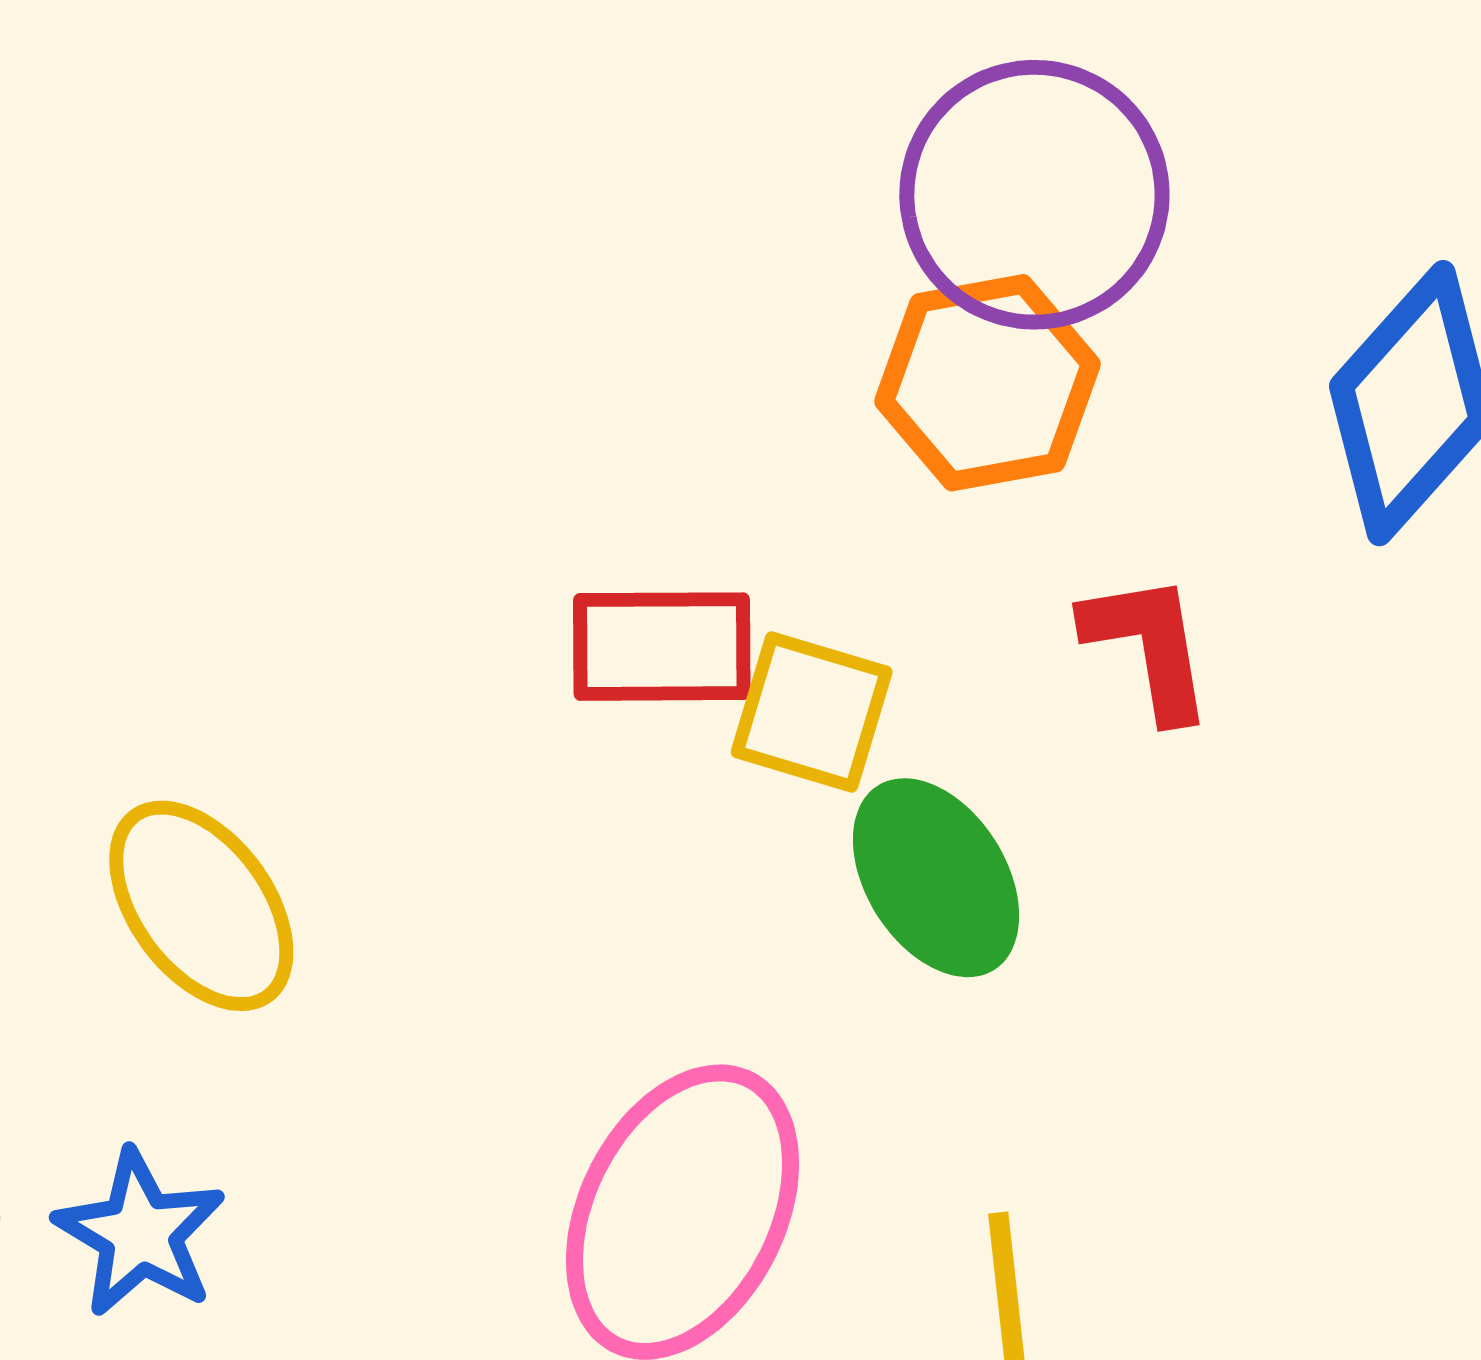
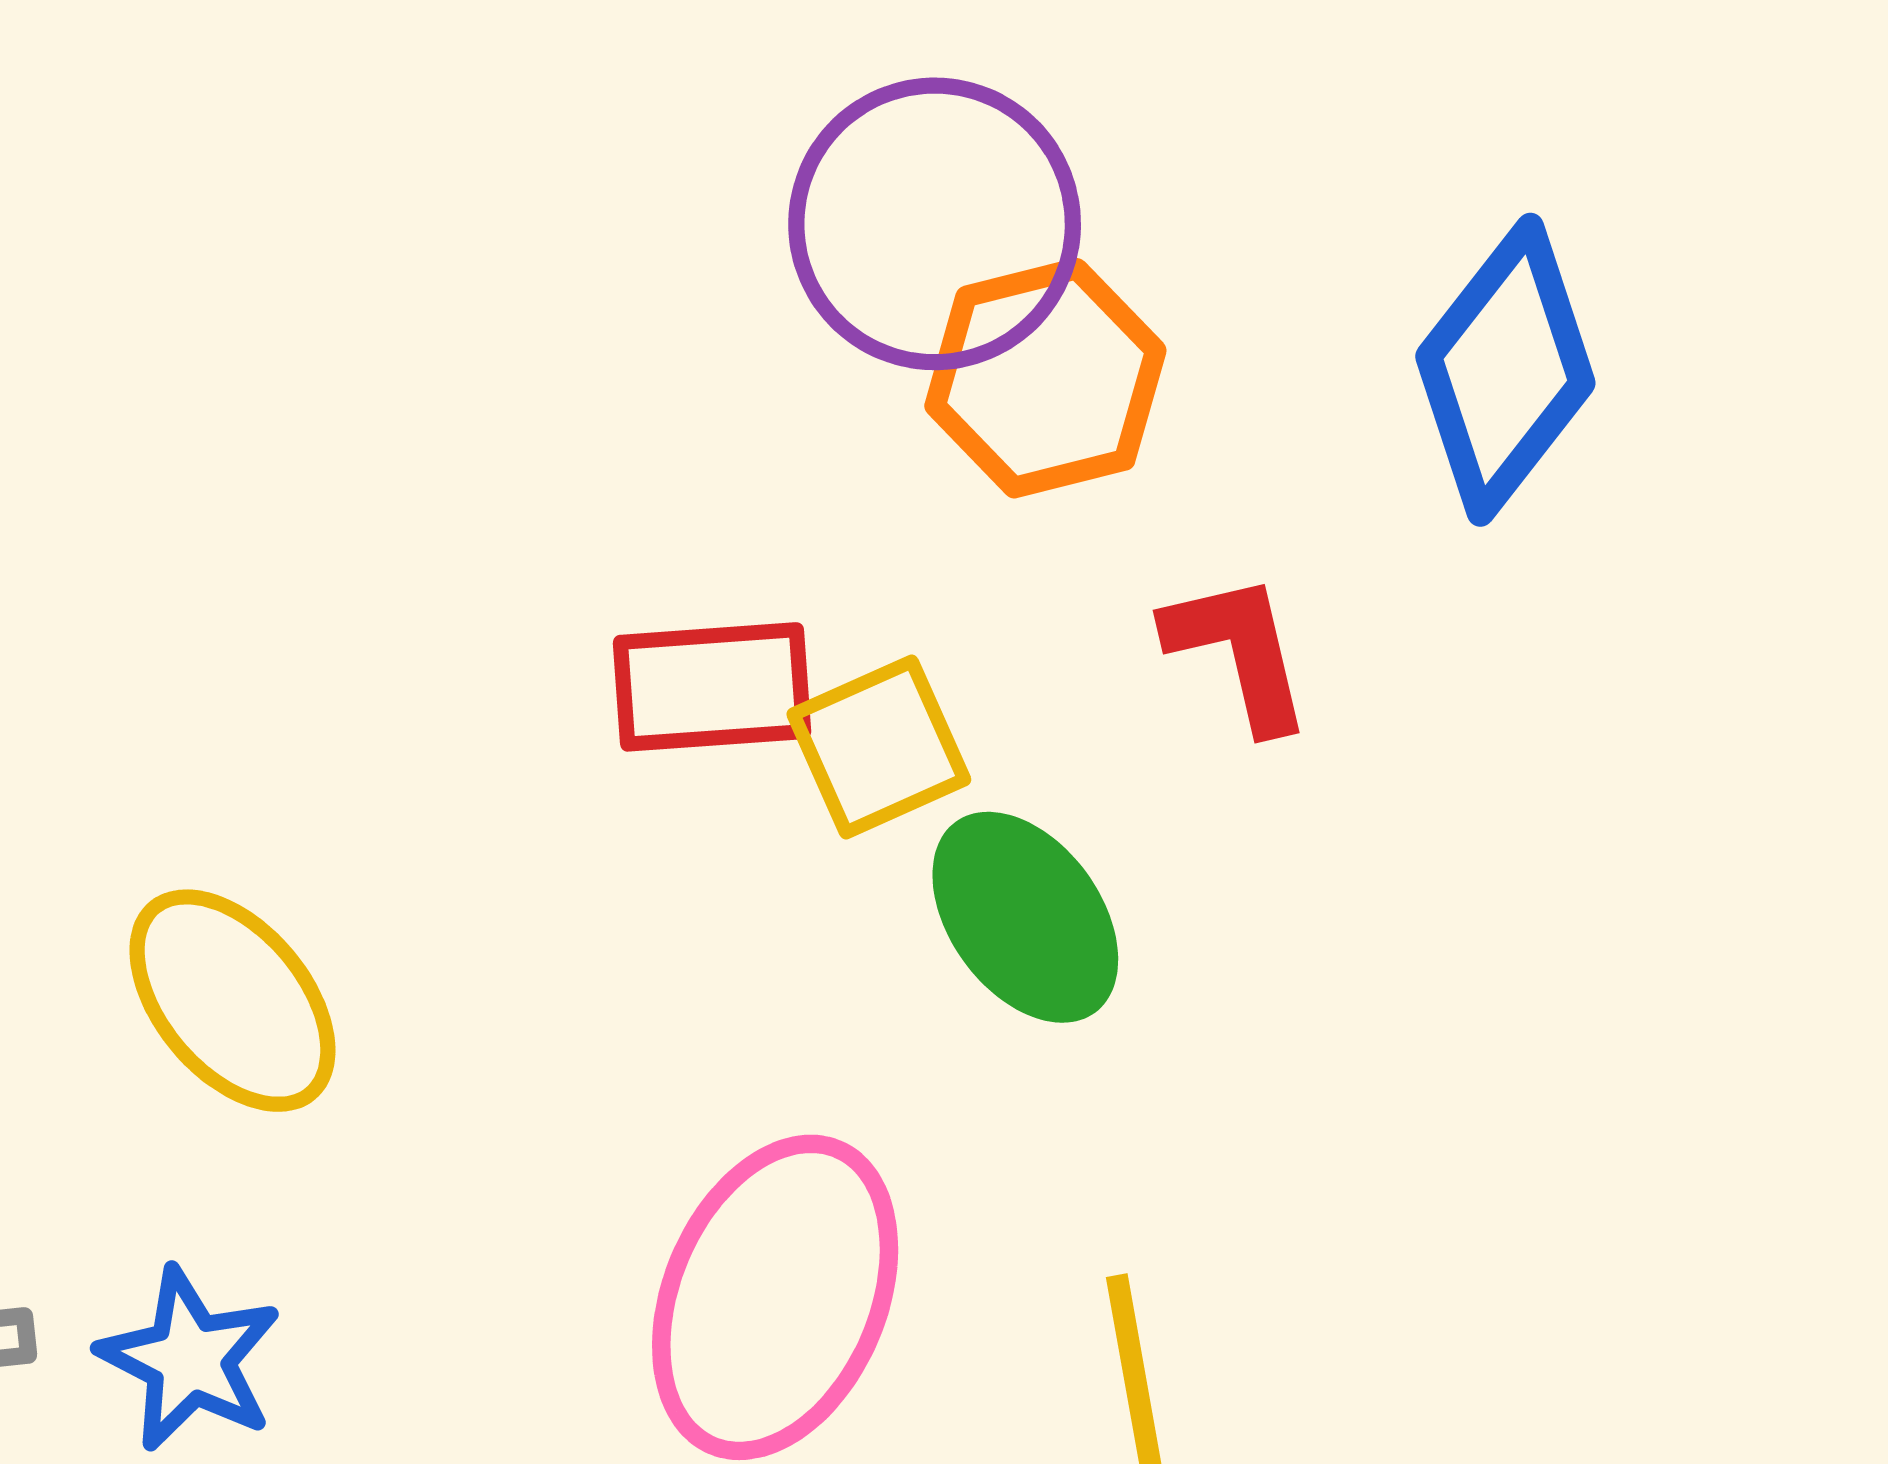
purple circle: (1034, 195) -> (935, 224), moved
yellow square: (812, 712) -> (879, 747), turned -37

